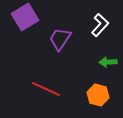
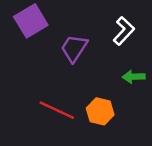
orange hexagon: (98, 95) -> (100, 111), moved

